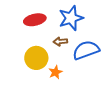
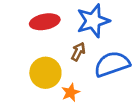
brown arrow: (60, 41) -> (78, 52), turned 120

